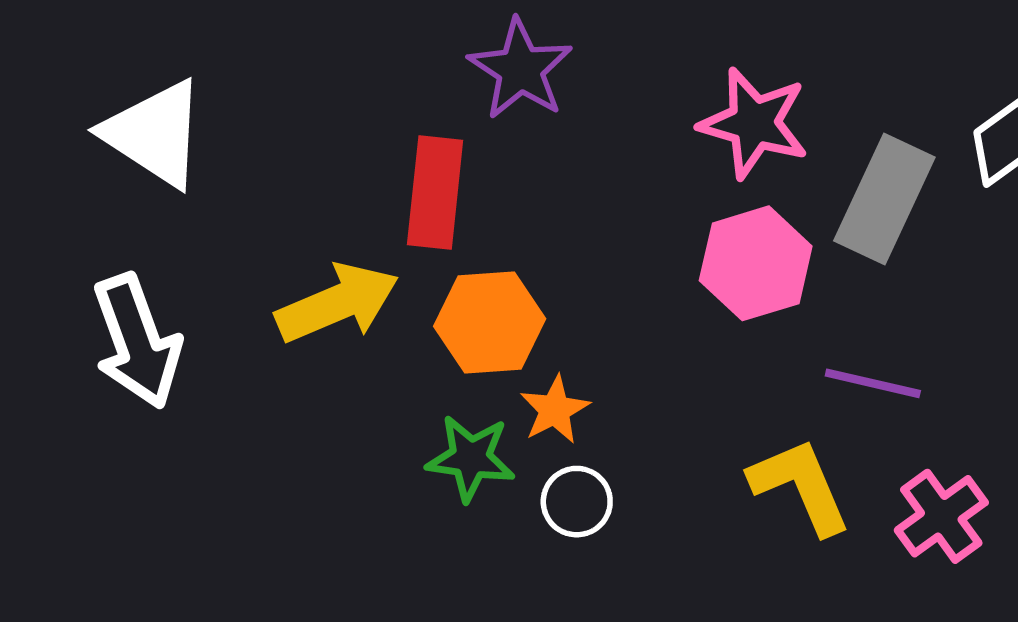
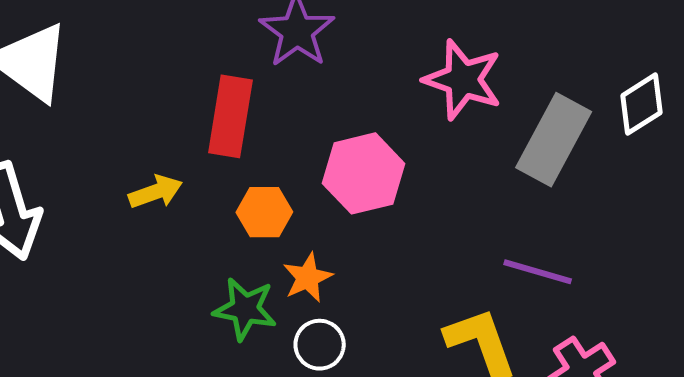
pink hexagon: (756, 263) -> (364, 173), moved
yellow arrow: (337, 303) -> (156, 192), size x0.6
orange hexagon: (490, 322) -> (264, 212), size x0.7

